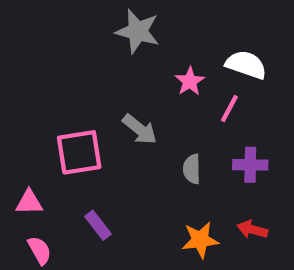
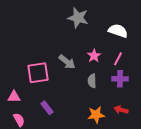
gray star: (138, 31) -> (78, 18), moved
pink star: (190, 81) -> (94, 56), moved
pink line: (229, 108) -> (118, 59), moved

